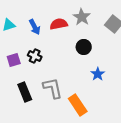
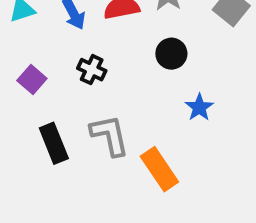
black cross: (35, 56) -> (92, 70), moved
purple square: (14, 60) -> (32, 80), turned -32

